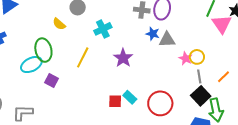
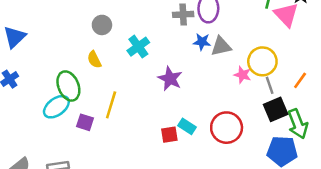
yellow semicircle: (59, 24) -> (94, 60), moved, turned 32
yellow line: (83, 57) -> (111, 105), moved
yellow circle: (197, 57) -> (262, 61), size x1.5
pink star: (186, 58) -> (243, 75), moved
black square: (201, 96) -> (276, 109), turned 30

